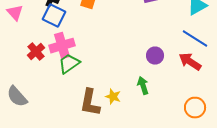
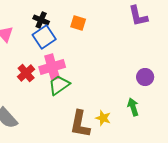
blue square: (54, 16) -> (44, 37), turned 30

